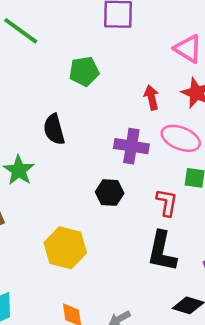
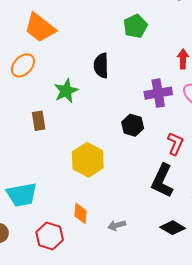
green pentagon: (84, 71) -> (135, 26), turned -30
purple cross: (131, 146) -> (158, 93), turned -32

